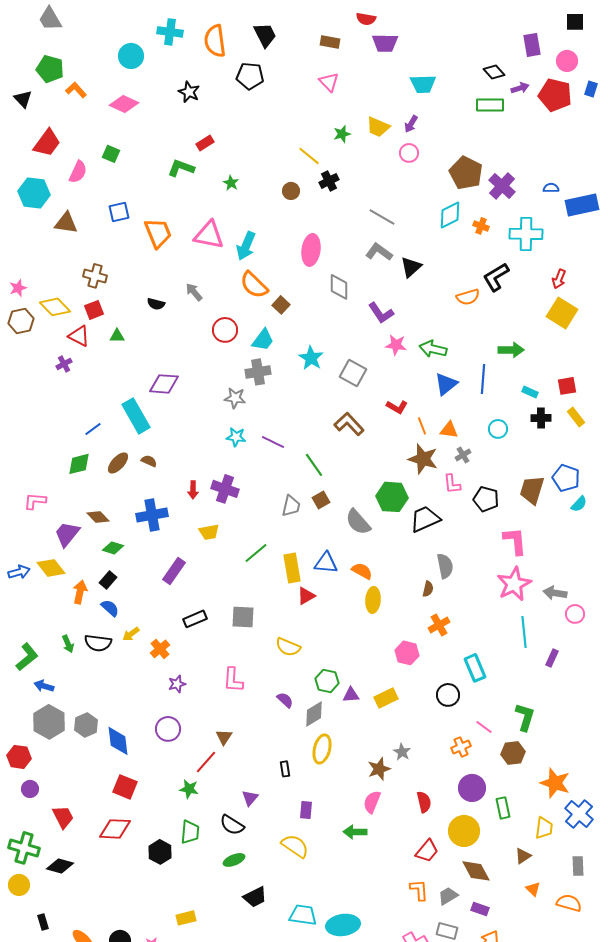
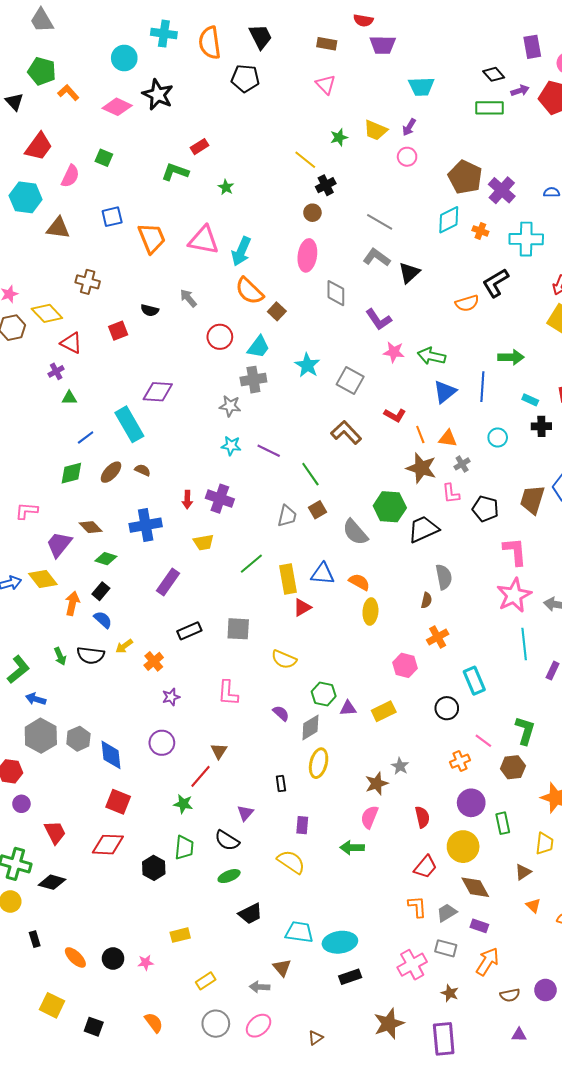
black star: (189, 92) -> (158, 95), moved, size x1.4
brown circle: (291, 191) -> (312, 213), moved
red square: (94, 310) -> (118, 331), moved
green triangle: (117, 336) -> (69, 398), moved

